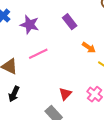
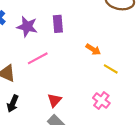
purple rectangle: (70, 22) -> (58, 24), moved, turned 35
red triangle: (65, 94) -> (55, 100), moved

